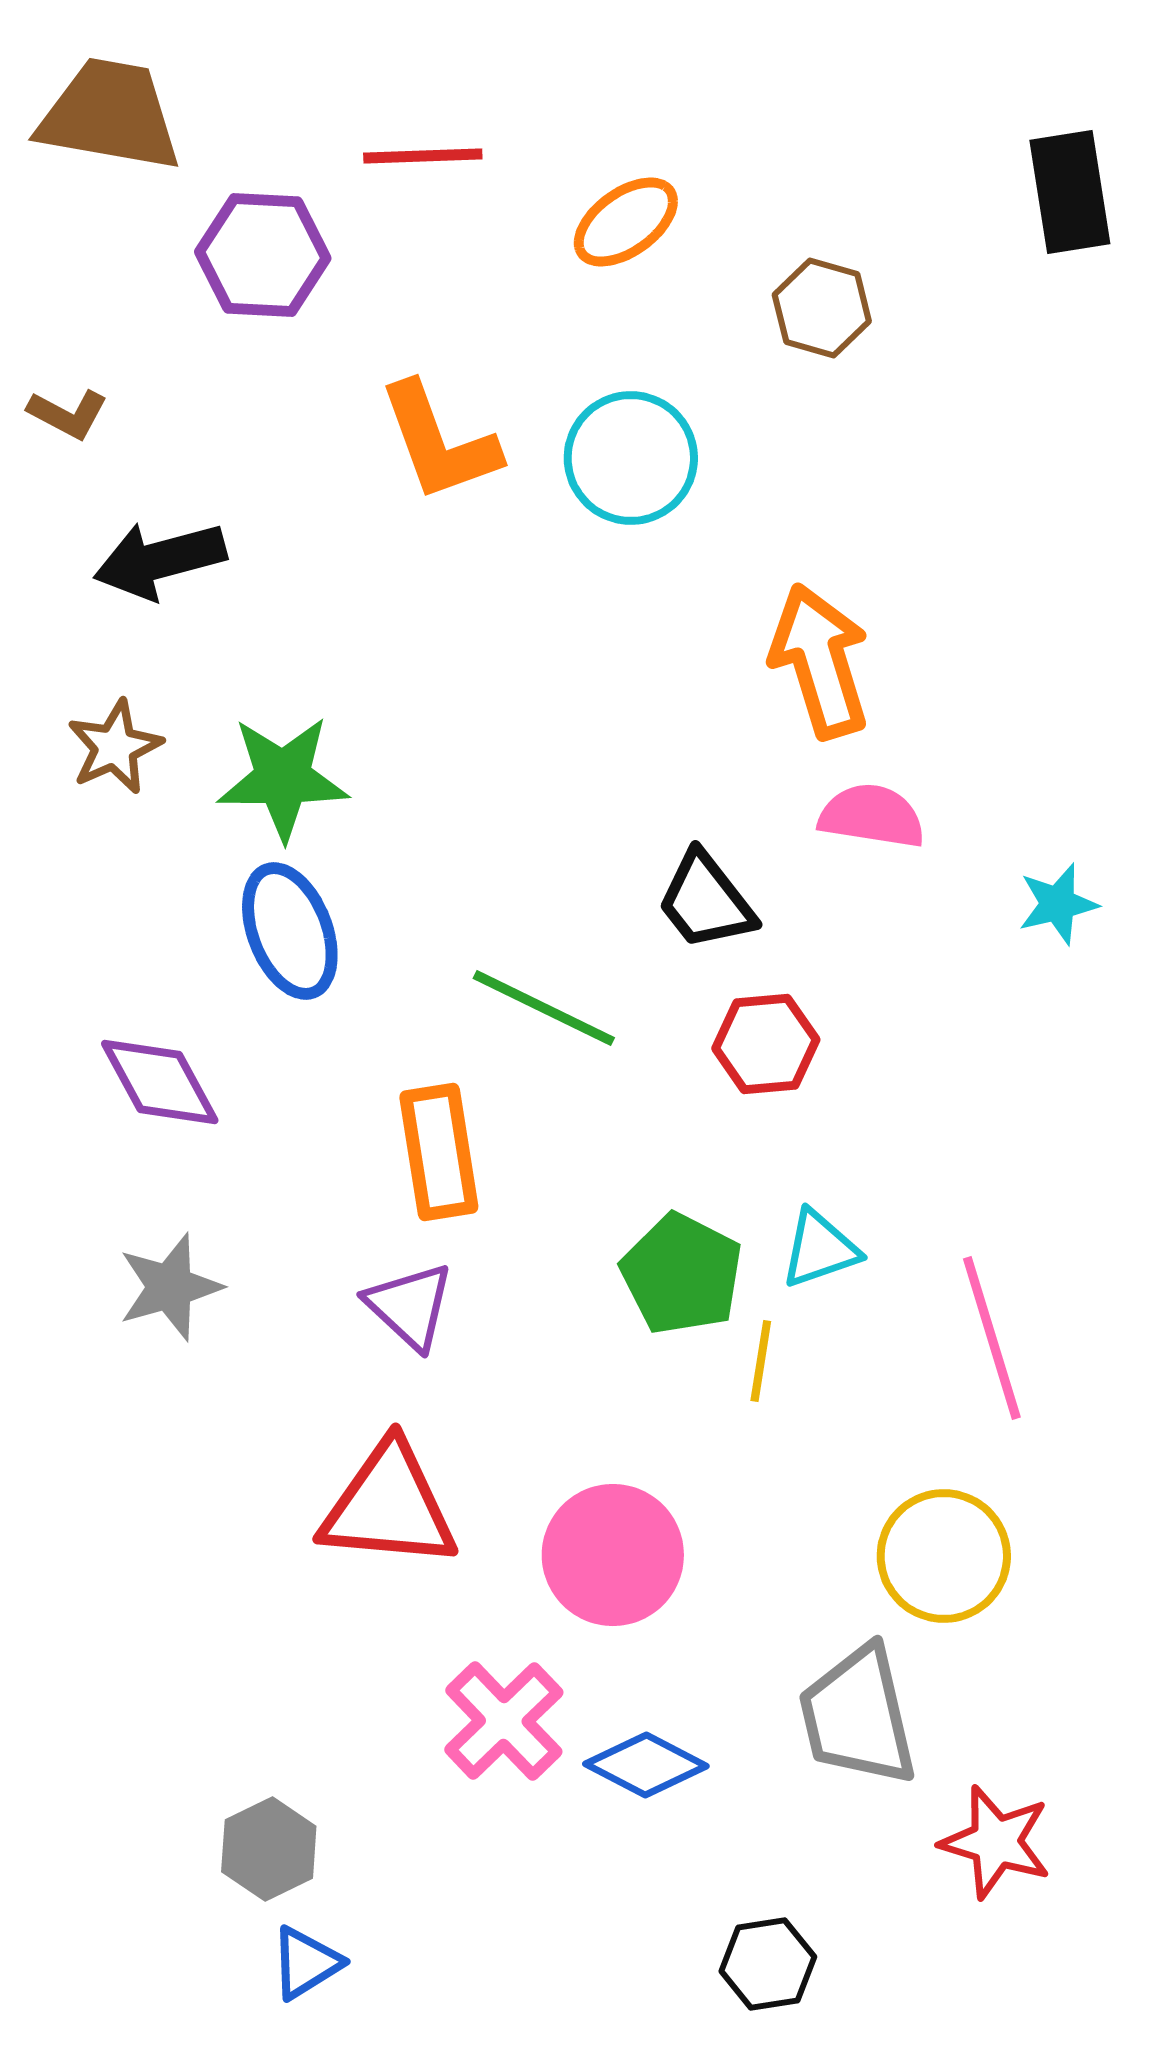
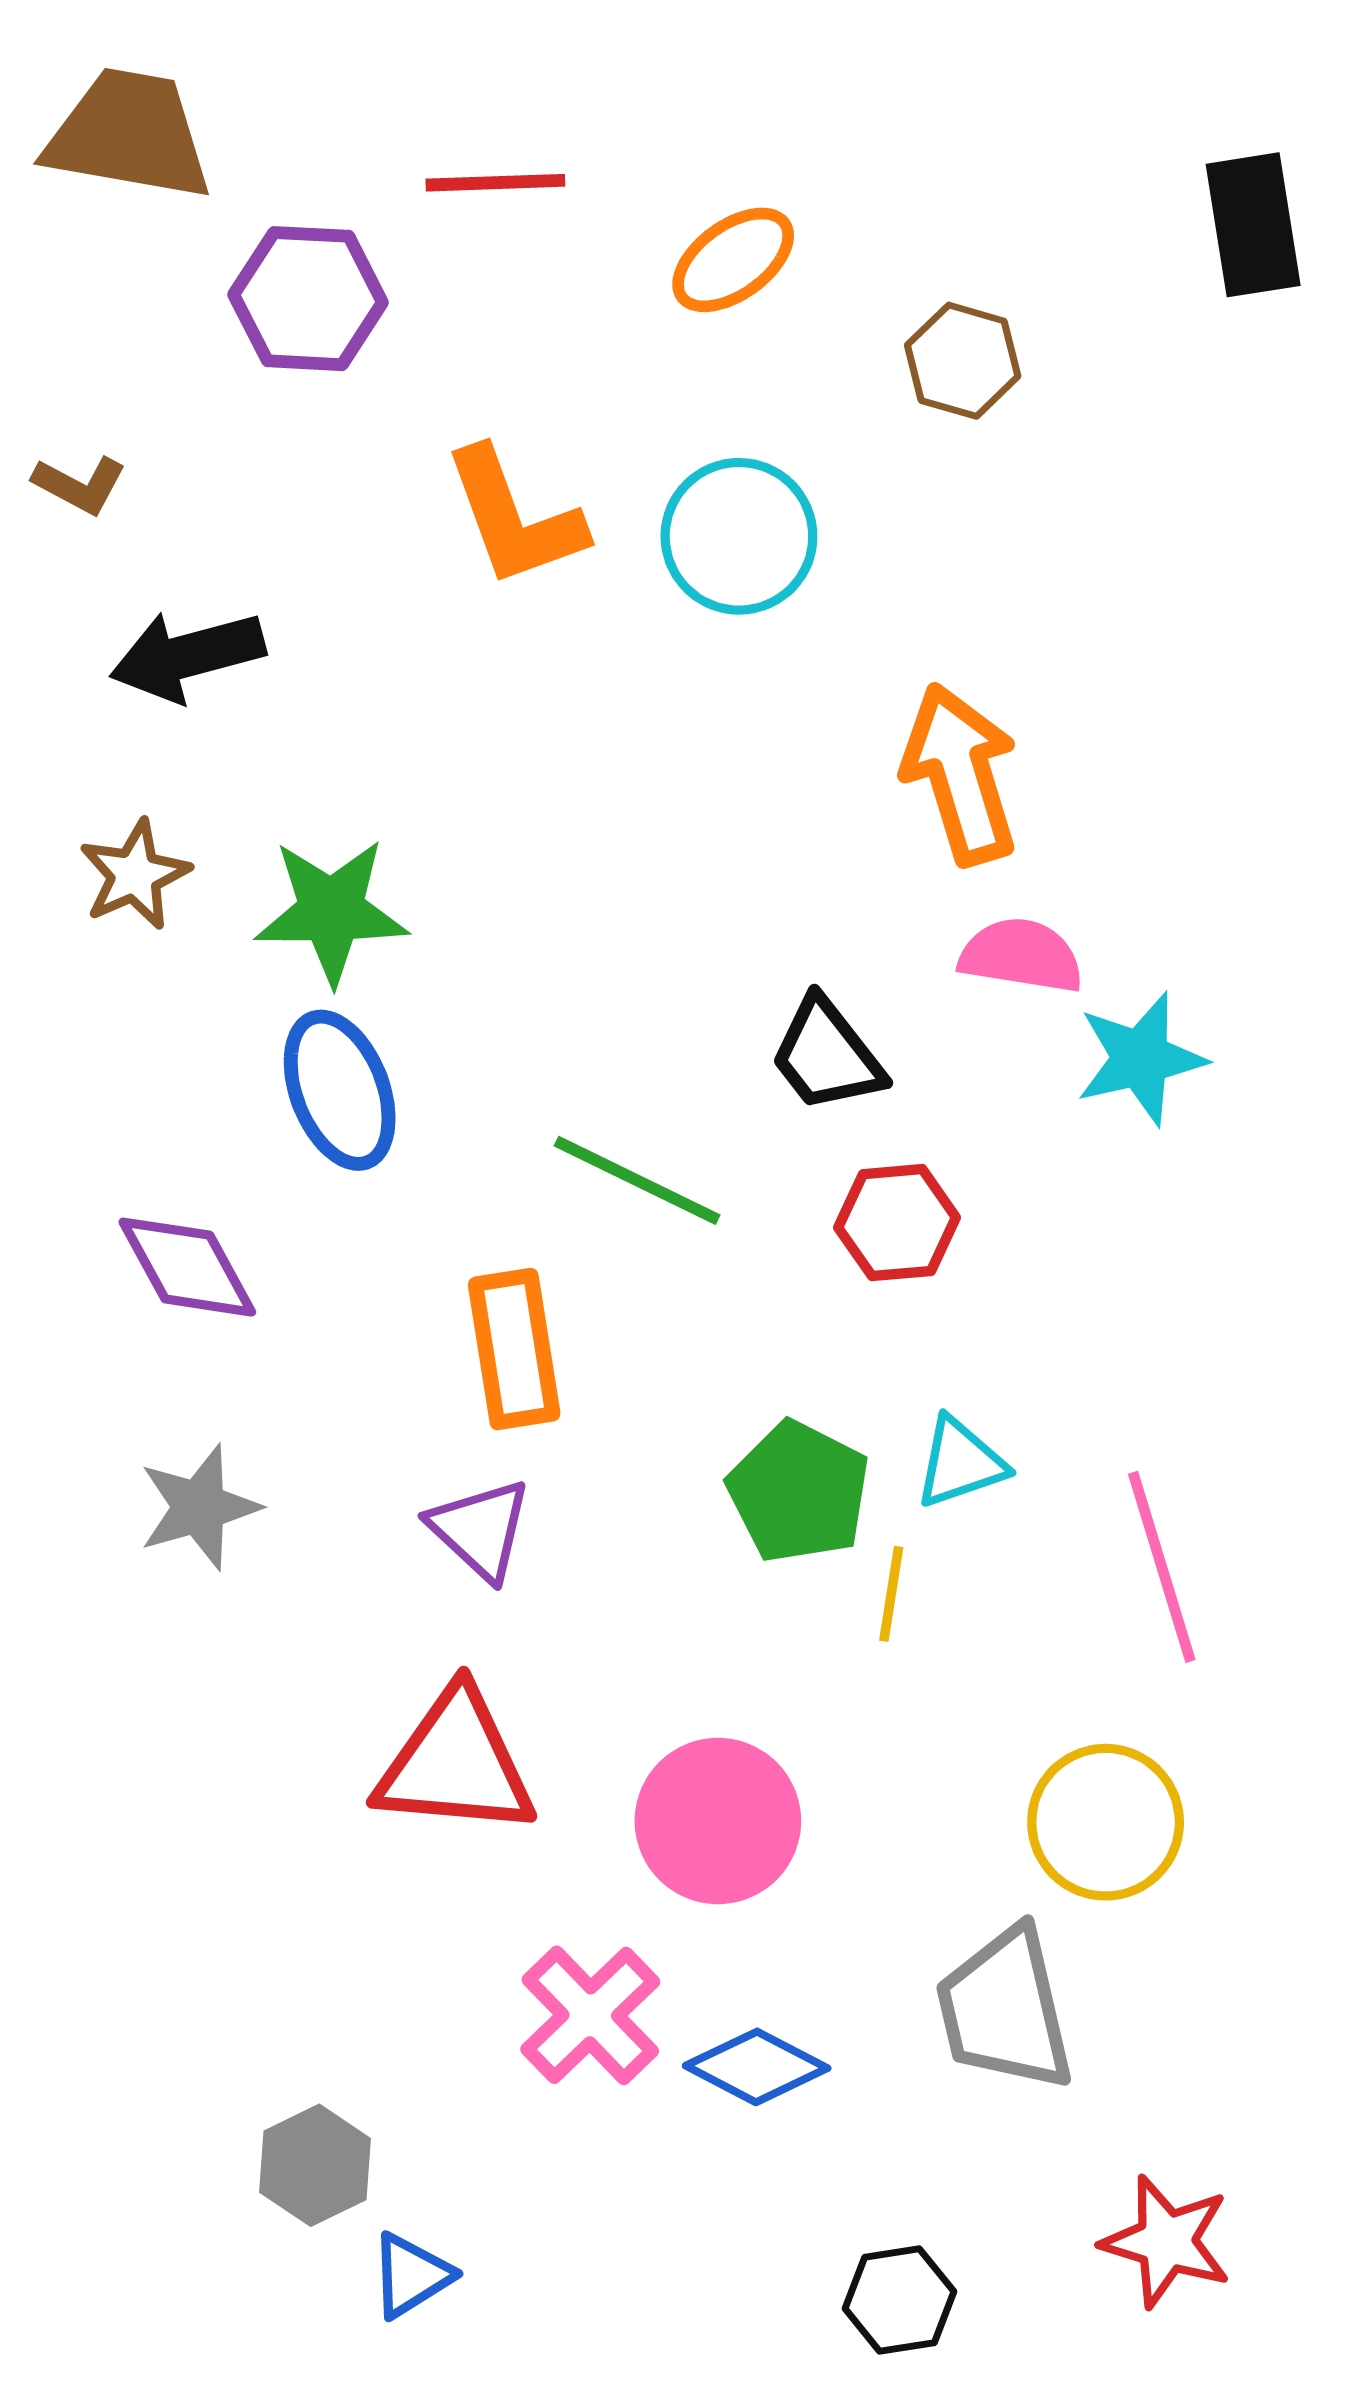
cyan star: (1058, 904) -> (1141, 1059), moved, size x1.4
red star: (996, 1842) -> (1166, 2241), moved
blue triangle: (306, 1963) -> (411, 2275), moved

